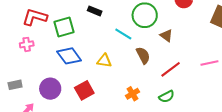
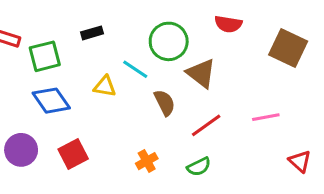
black rectangle: (95, 11) -> (92, 33), turned -40
brown triangle: (166, 36) -> (201, 73), size x1.5
yellow triangle: (104, 61) -> (105, 86), moved

